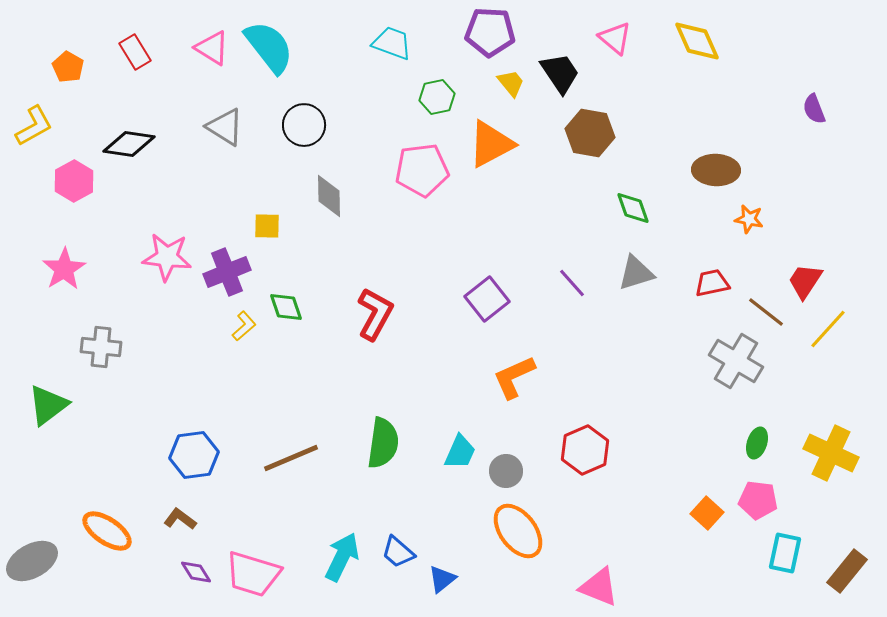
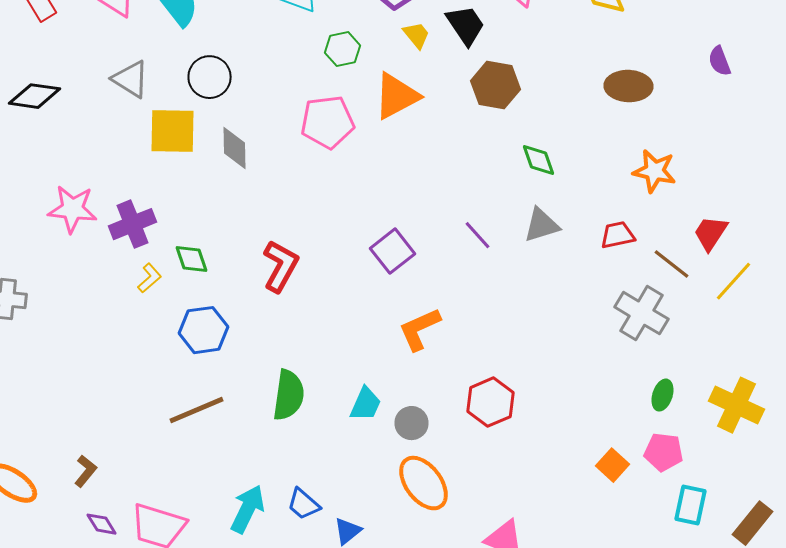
brown ellipse: (716, 170) -> (628, 86), moved
orange star: (749, 219) -> (654, 171), size x1.5
yellow square: (267, 226) -> (172, 131), moved, size x1.8
blue hexagon: (194, 455) -> (204, 330), moved
brown L-shape: (180, 519) -> (86, 471), turned 92

